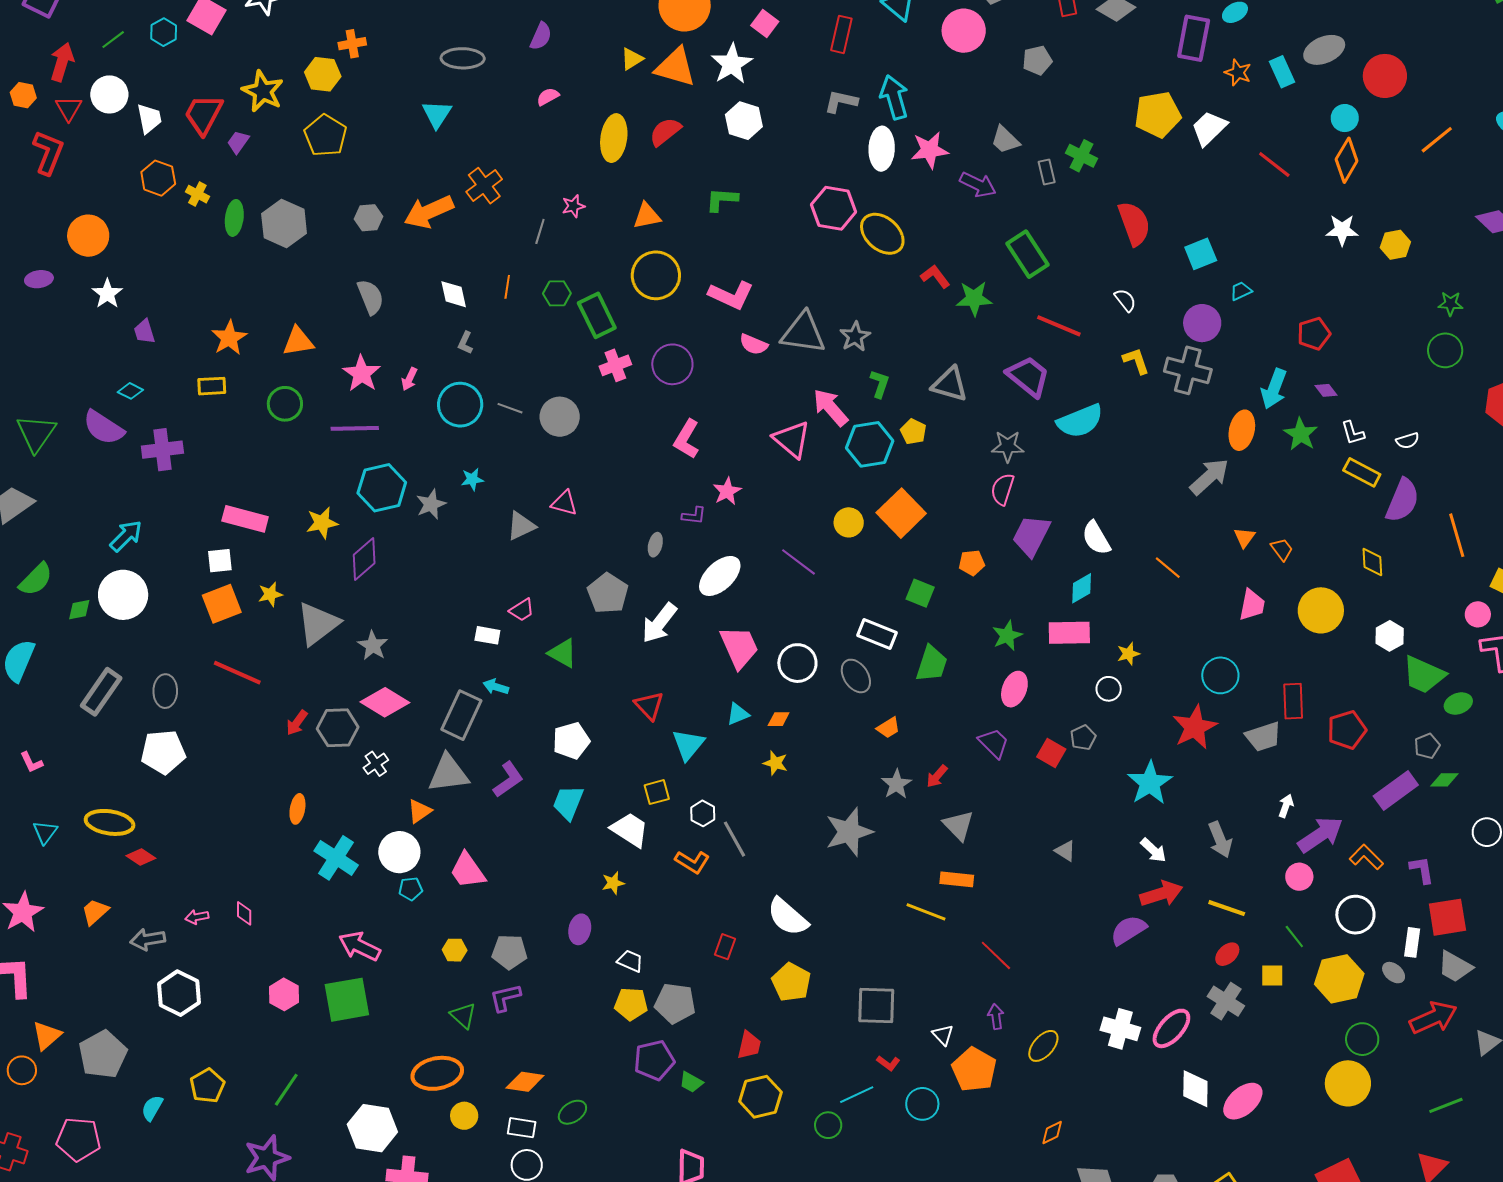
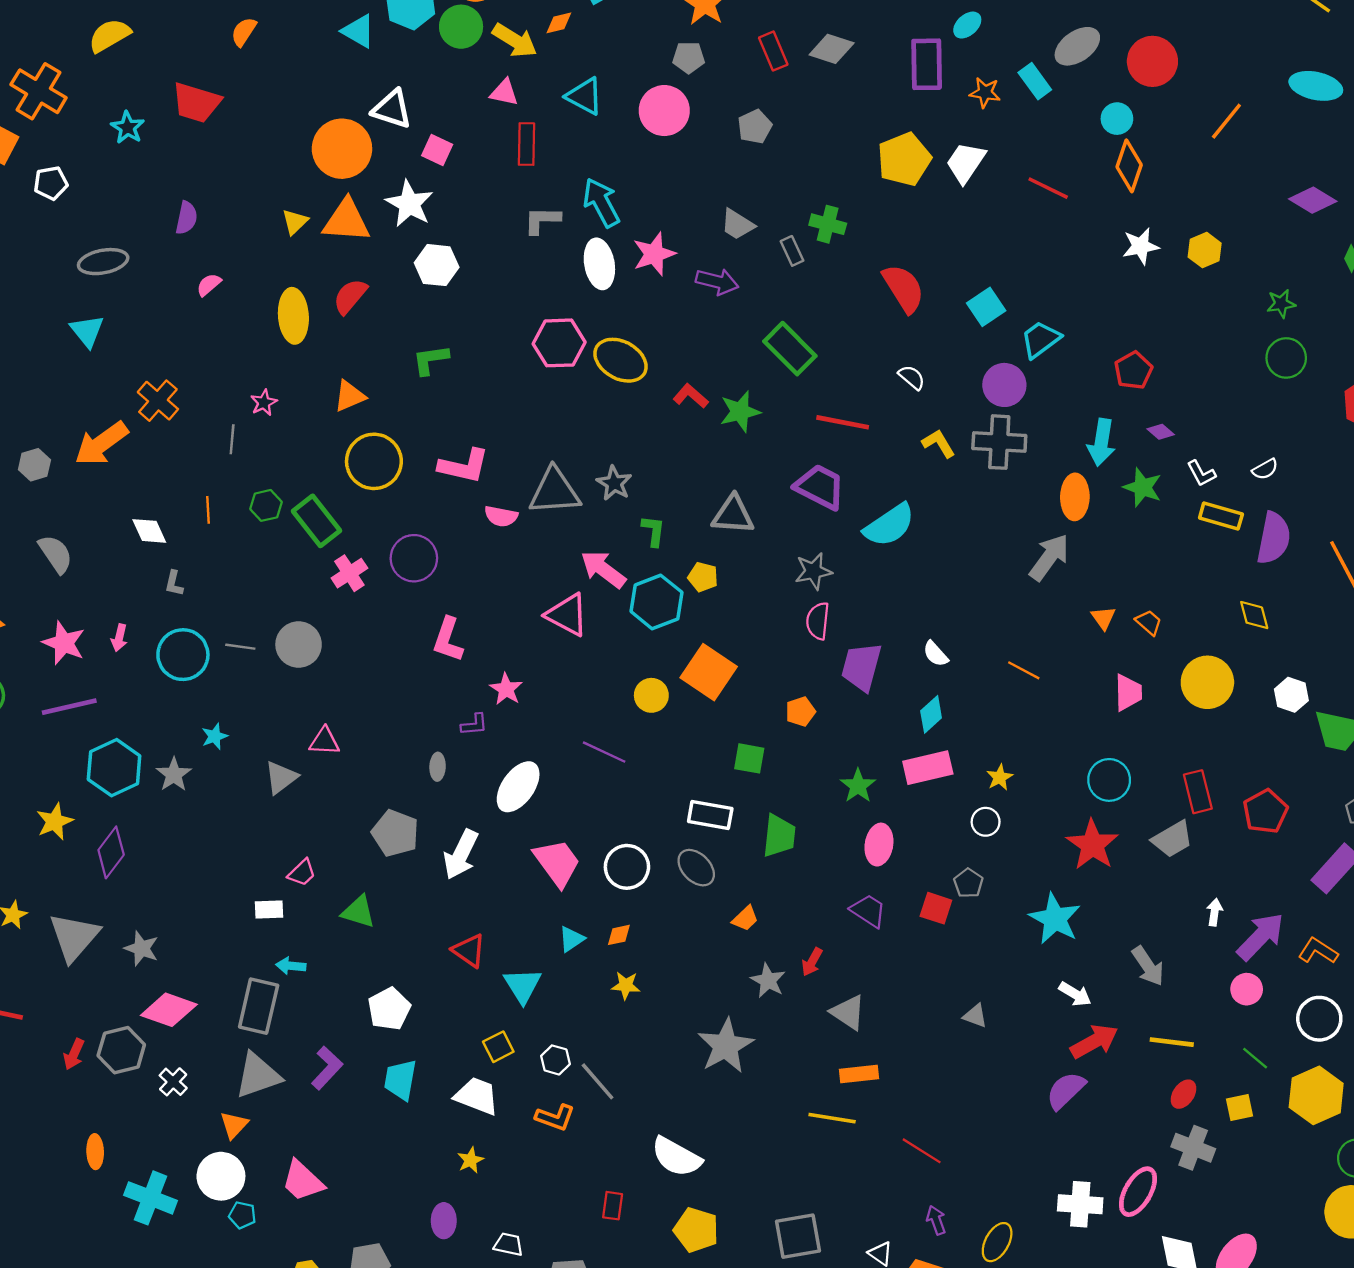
cyan trapezoid: (1241, 291) -> (1041, 339), size x1.6
white semicircle: (1096, 538) -> (936, 654), size x0.7
cyan pentagon: (411, 889) -> (242, 1215), turned 30

